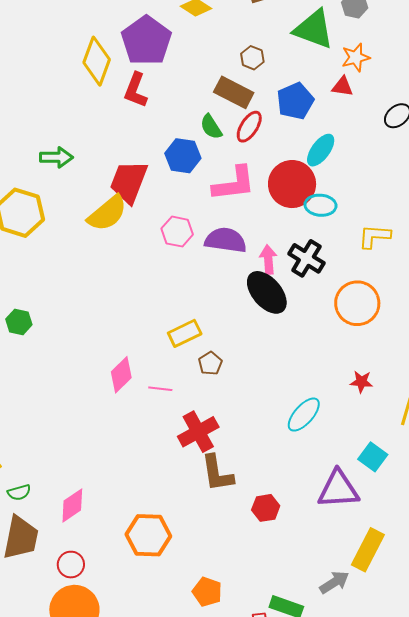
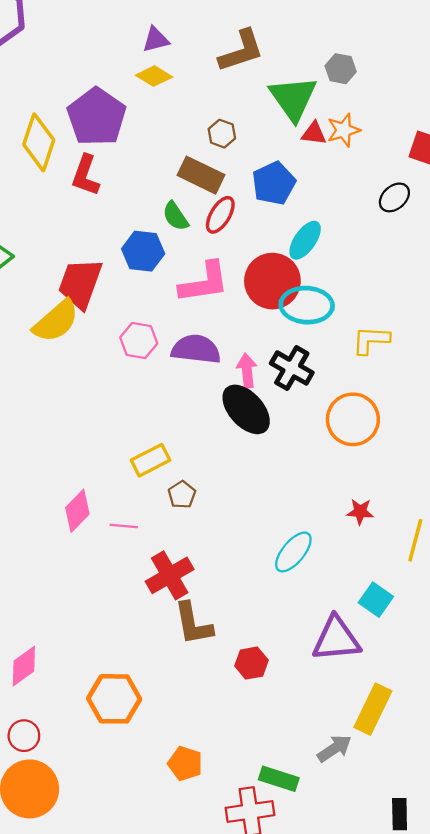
green triangle: (314, 29) -> (293, 98), turned 36
red triangle: (342, 87) -> (314, 133), moved
cyan ellipse: (321, 205) -> (307, 305), size x1.4

